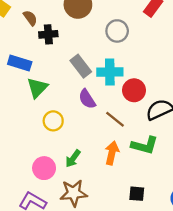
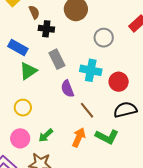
gray rectangle: (81, 66) -> (57, 59), moved
red circle: (134, 90) -> (119, 82), moved
yellow circle: (53, 121) -> (23, 108), moved

